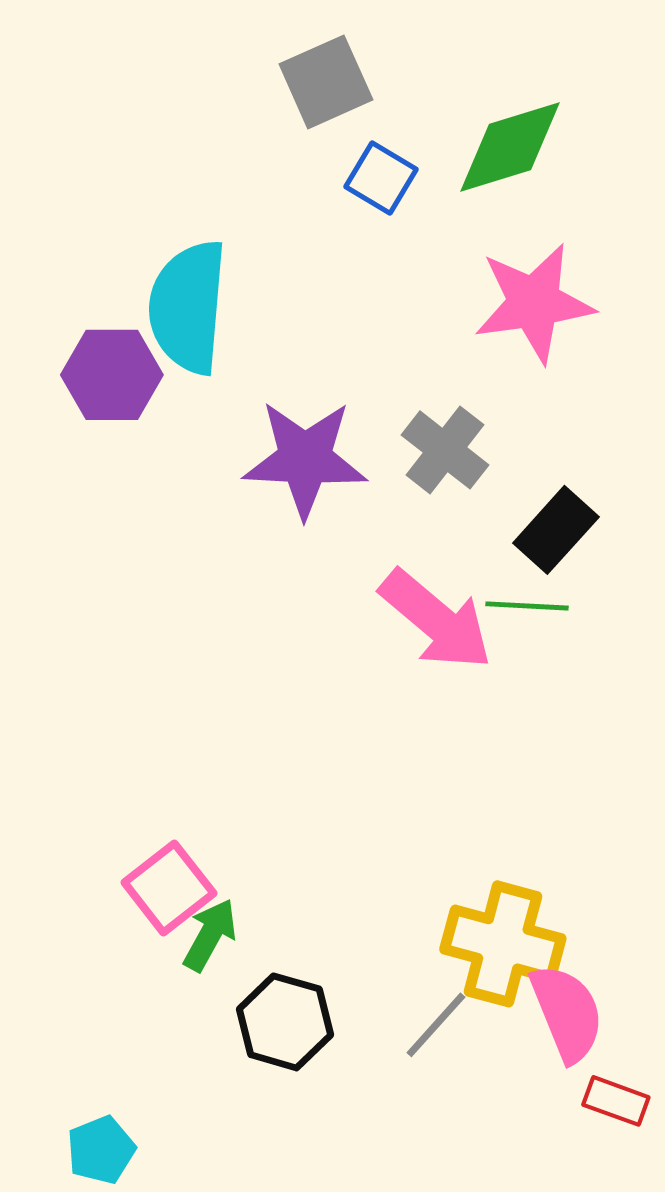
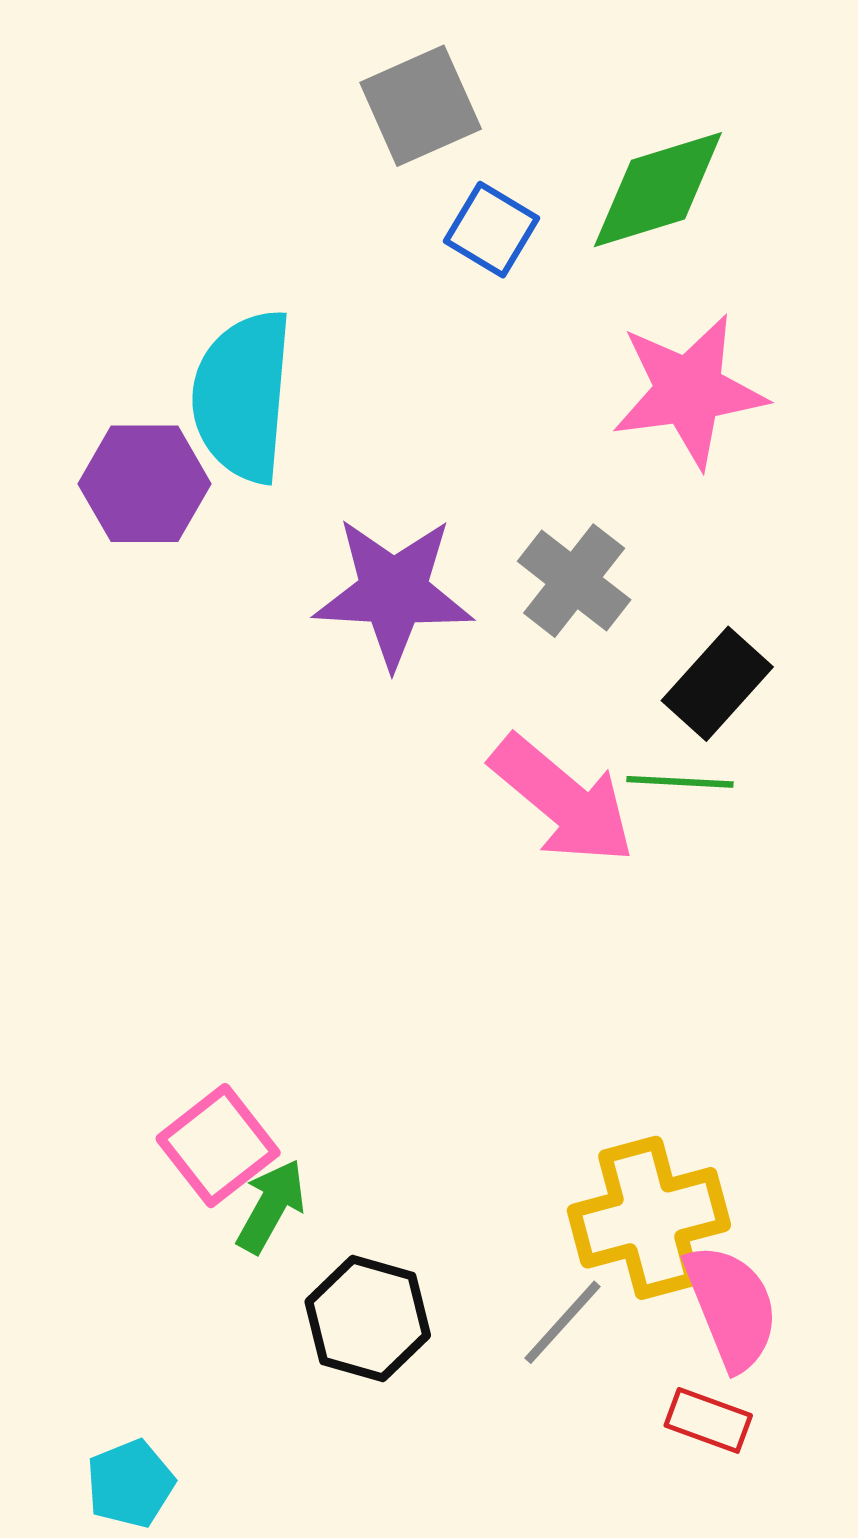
yellow cross: (503, 944) -> (649, 1218), turned -30
red rectangle: (616, 1101) -> (708, 1420), moved

